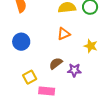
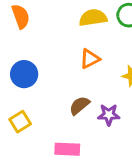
yellow square: (30, 77) -> (20, 122), moved

